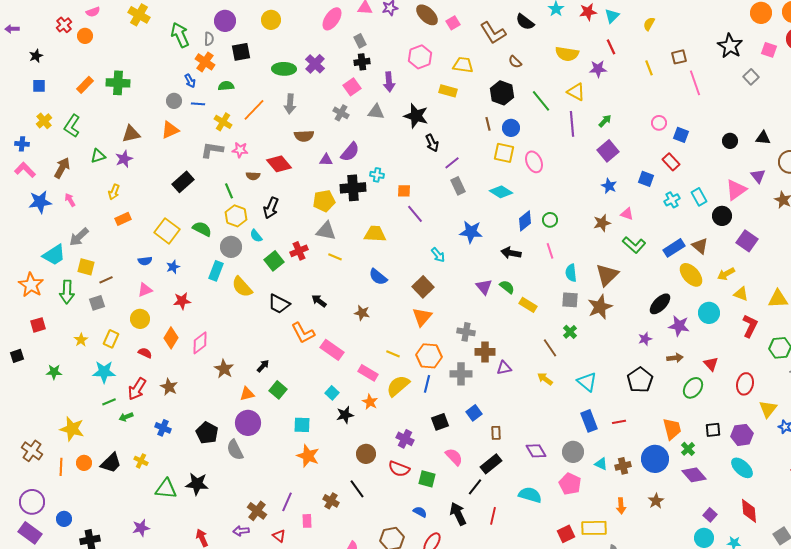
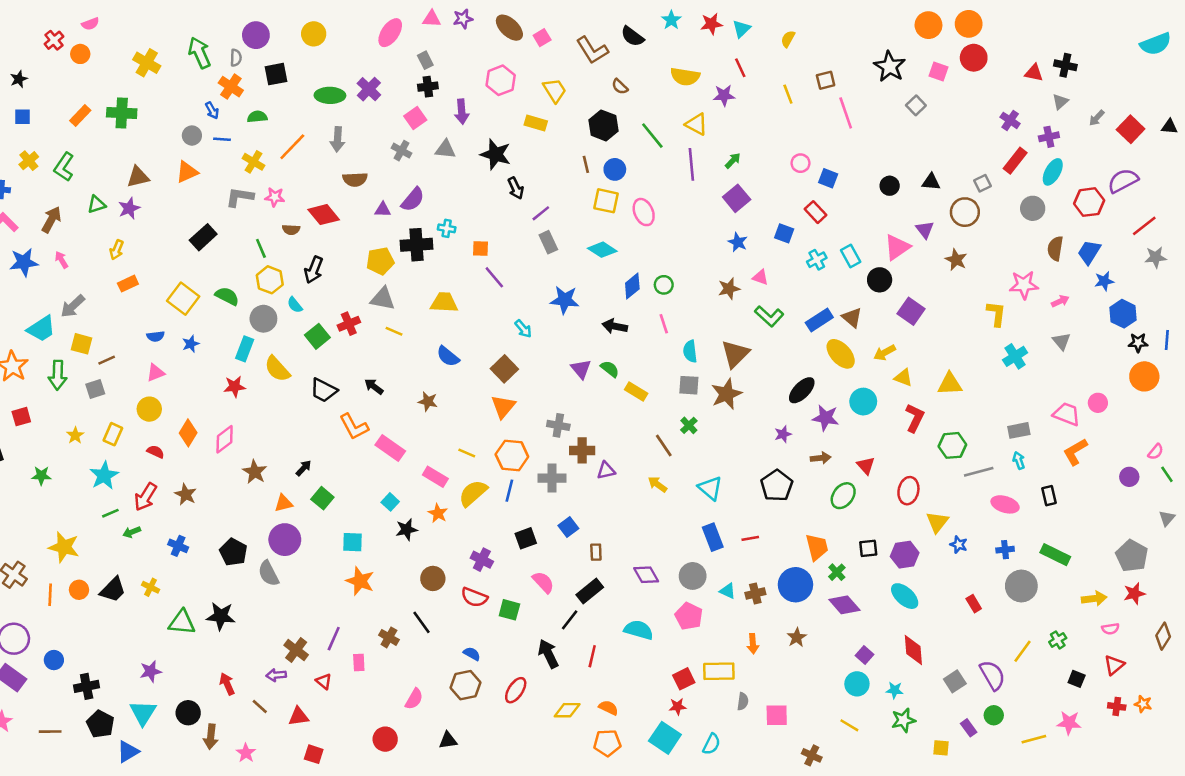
yellow cross: (139, 15) -> (147, 63), moved
yellow trapezoid: (463, 65) -> (555, 90), turned 50
red star: (182, 301) -> (235, 386), moved
cyan star: (104, 372) -> (104, 476), turned -30
blue semicircle: (420, 512) -> (472, 654), moved

